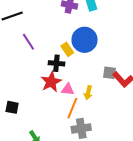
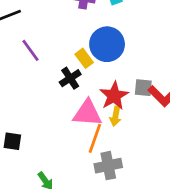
black cross: (56, 63) -> (70, 78), turned -35
red star: (51, 82) -> (114, 96), moved
pink triangle: (68, 89) -> (87, 113), size x1.6

